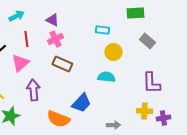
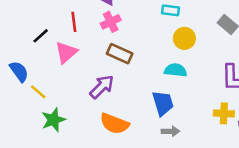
purple arrow: (33, 90) -> (102, 87), moved, turned 50
blue trapezoid: (81, 103) -> (163, 103), moved, turned -60
gray arrow: (113, 125) -> (170, 131), moved

